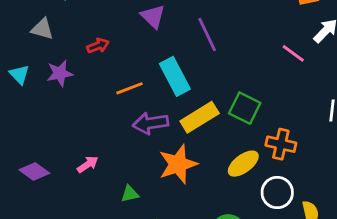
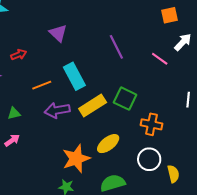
purple line: (207, 34) -> (116, 47), moved
orange star: (178, 164) -> (76, 159), moved
yellow ellipse: (243, 164) -> (108, 144), moved
green triangle: (130, 194) -> (14, 113), moved

